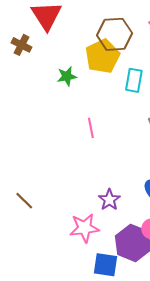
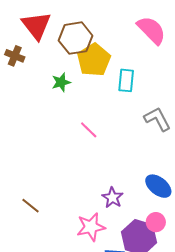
brown hexagon: (115, 34) -> (76, 38), moved
pink line: (91, 128) -> (89, 130), turned -30

